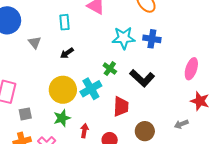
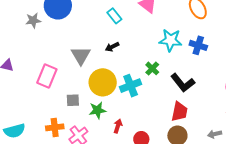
cyan rectangle: (65, 22) -> (114, 16), turned -42
gray triangle: (35, 43) -> (81, 55), moved, size x1.5
red trapezoid: (121, 107) -> (179, 112), moved
gray square: (25, 114) -> (73, 100), moved

